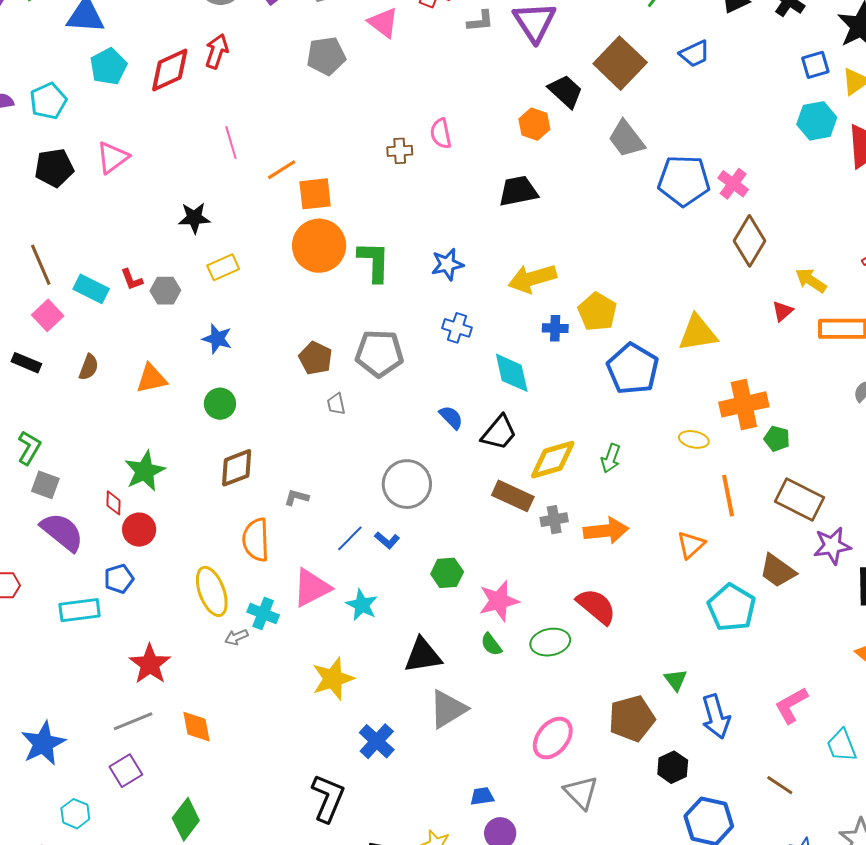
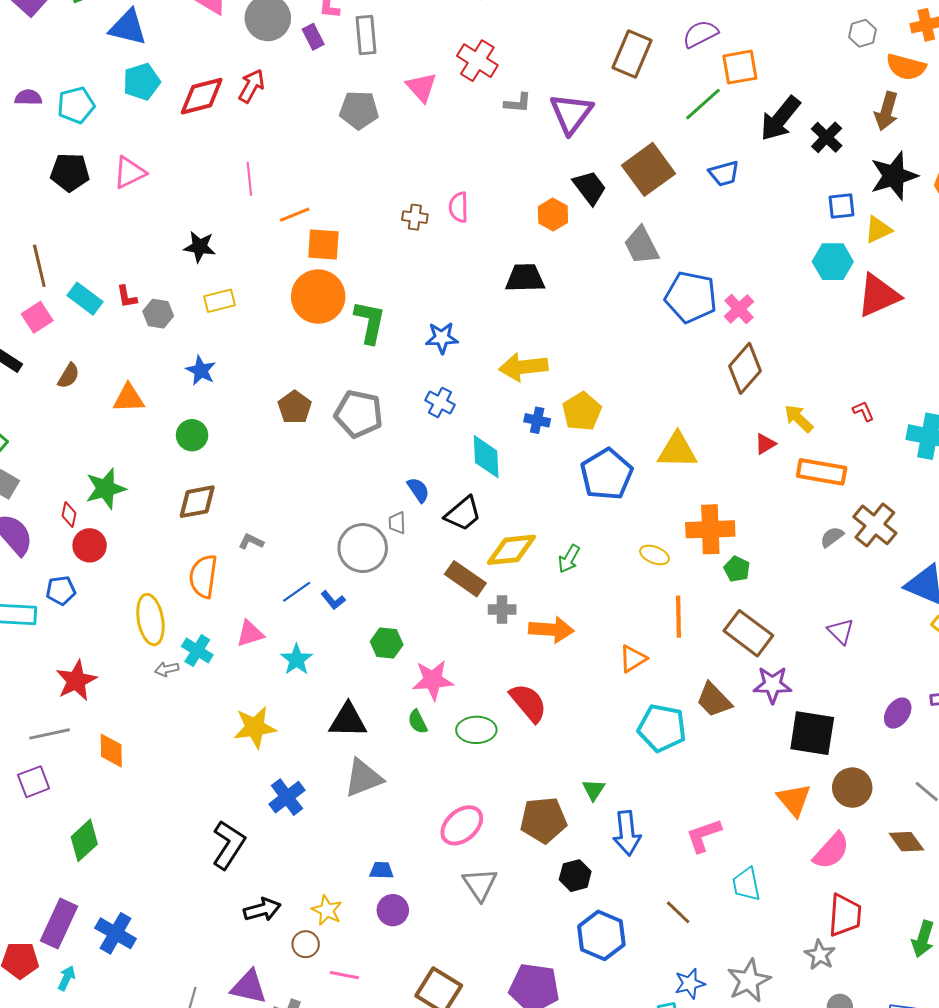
gray trapezoid: (336, 404) -> (397, 523), moved
pink triangle: (312, 588) -> (250, 634), size x0.7
cyan pentagon: (732, 608) -> (662, 728), turned -30

